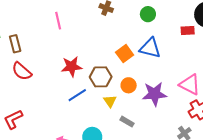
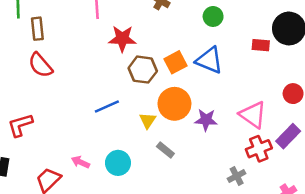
red star: (72, 67) -> (122, 39), moved
brown hexagon: (101, 77) -> (143, 70), moved
orange circle: (129, 85) -> (174, 104), size x1.6
purple star: (154, 94) -> (206, 120), size x0.7

